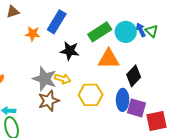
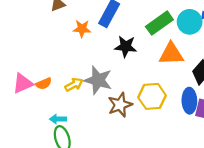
yellow arrow: (63, 79) -> (74, 85), moved, turned -42
brown star: (49, 101) -> (120, 105), moved

